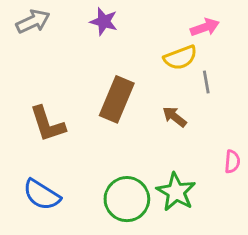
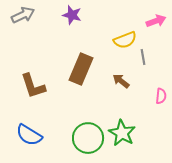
pink arrow: (205, 27) -> (156, 21), moved
pink semicircle: (232, 162) -> (161, 96), moved

